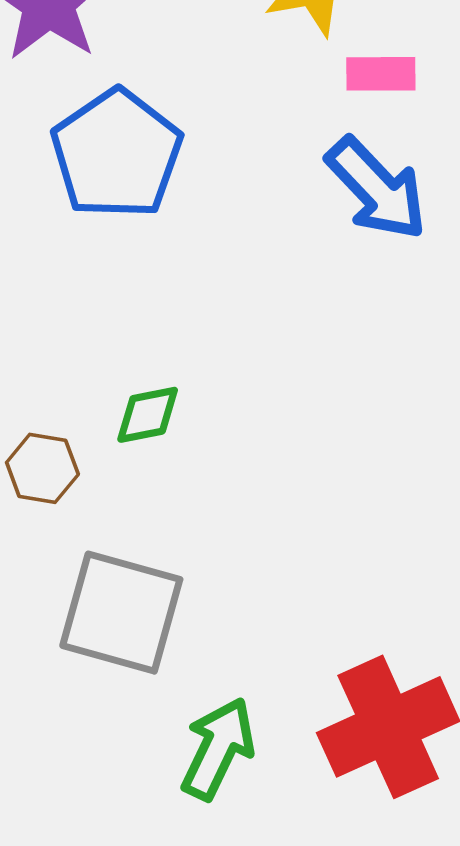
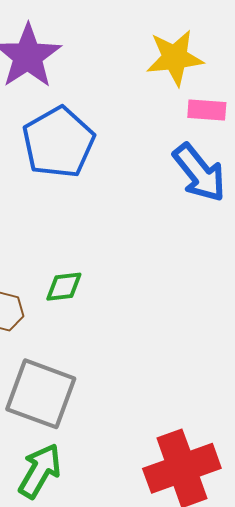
green arrow: (218, 749) -> (40, 471), moved

